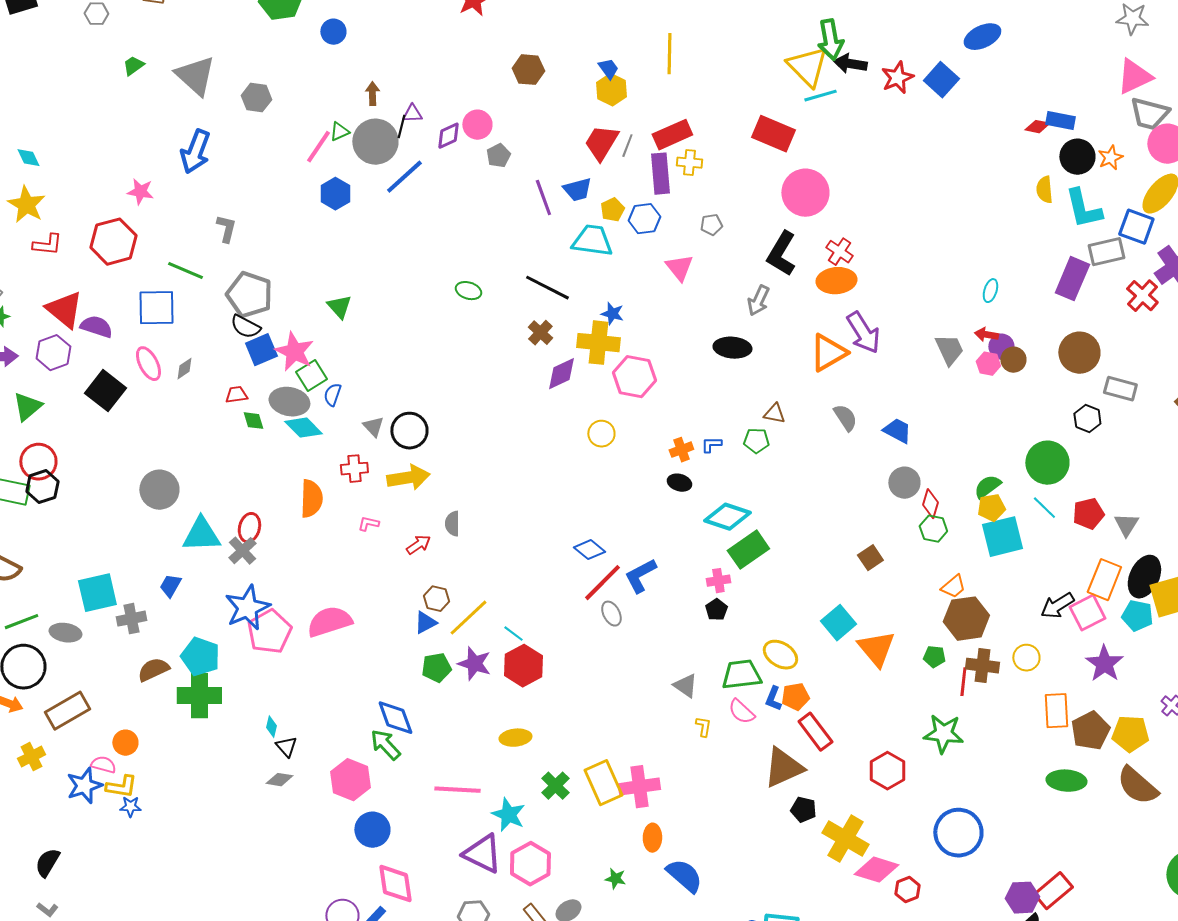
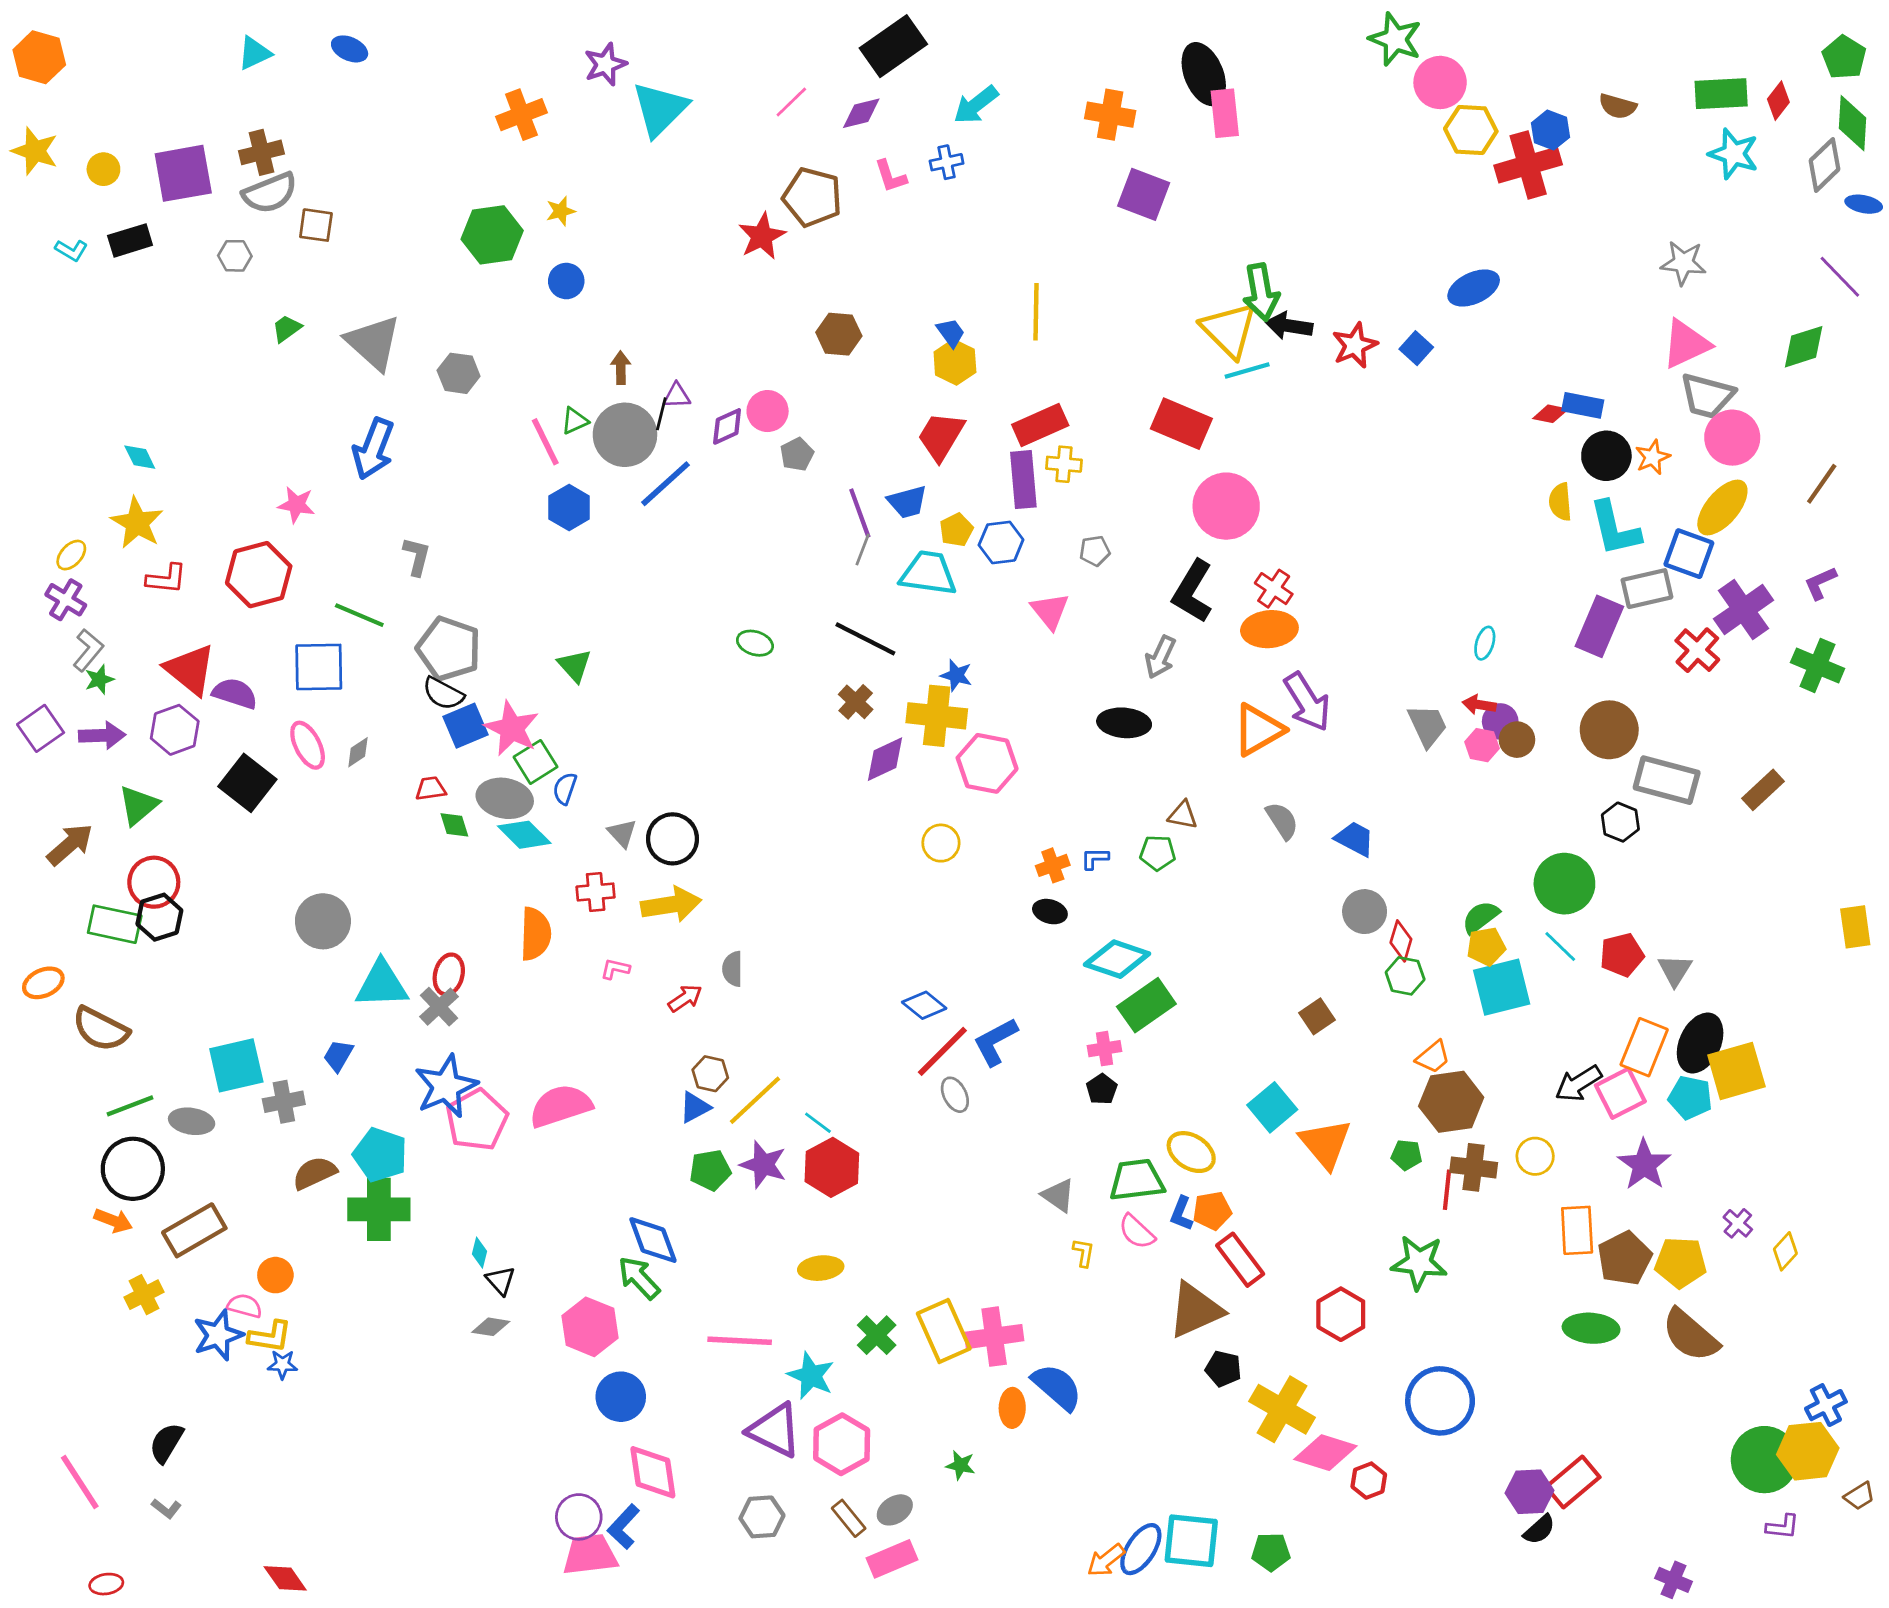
blue square: (941, 80) -> (1416, 348), size x0.7
gray line: (627, 146) -> (863, 549), moved
pink line: (318, 147) -> (545, 442), turned -60
gray rectangle: (1120, 389) -> (1667, 780), size x1.4
blue semicircle: (684, 876) -> (1057, 1387), moved

